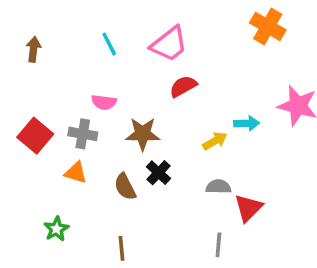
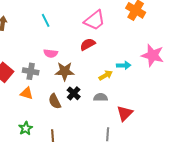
pink trapezoid: (169, 44) -> (95, 20), moved
pink semicircle: (104, 102) -> (51, 53), moved
gray semicircle: (218, 187) -> (101, 97), moved
green star: (56, 229) -> (26, 128), moved

